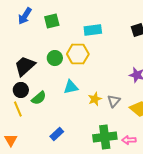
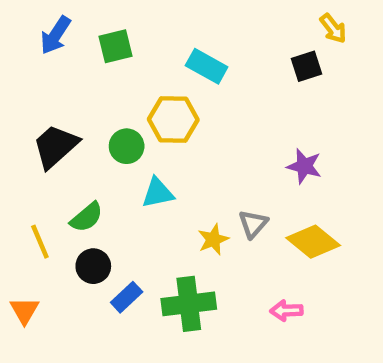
cyan rectangle: (93, 30) -> (207, 66), turned 36
green circle: (55, 58) -> (127, 146), moved
black circle: (21, 90) -> (93, 266), moved
yellow star: (95, 99) -> (213, 239), moved
green cross: (105, 137) -> (189, 304), moved

